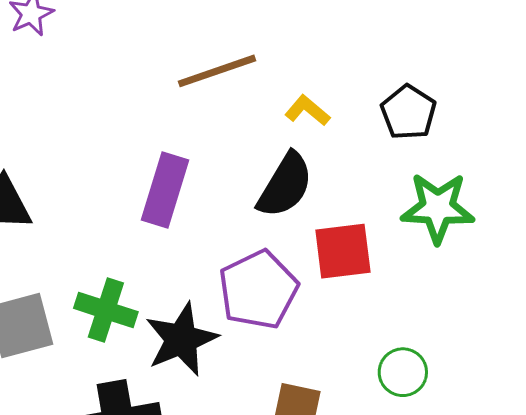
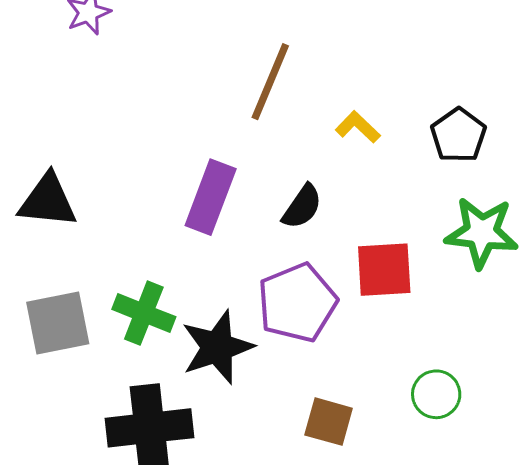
brown line: (217, 71) -> (270, 82), turned -52
black semicircle: (285, 185) -> (302, 207), moved, size x0.7

